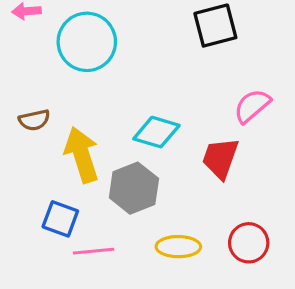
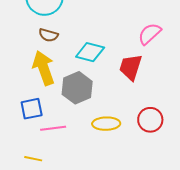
brown semicircle: (34, 120) -> (48, 35), moved, turned 30
blue square: (60, 219) -> (32, 109), turned -30

